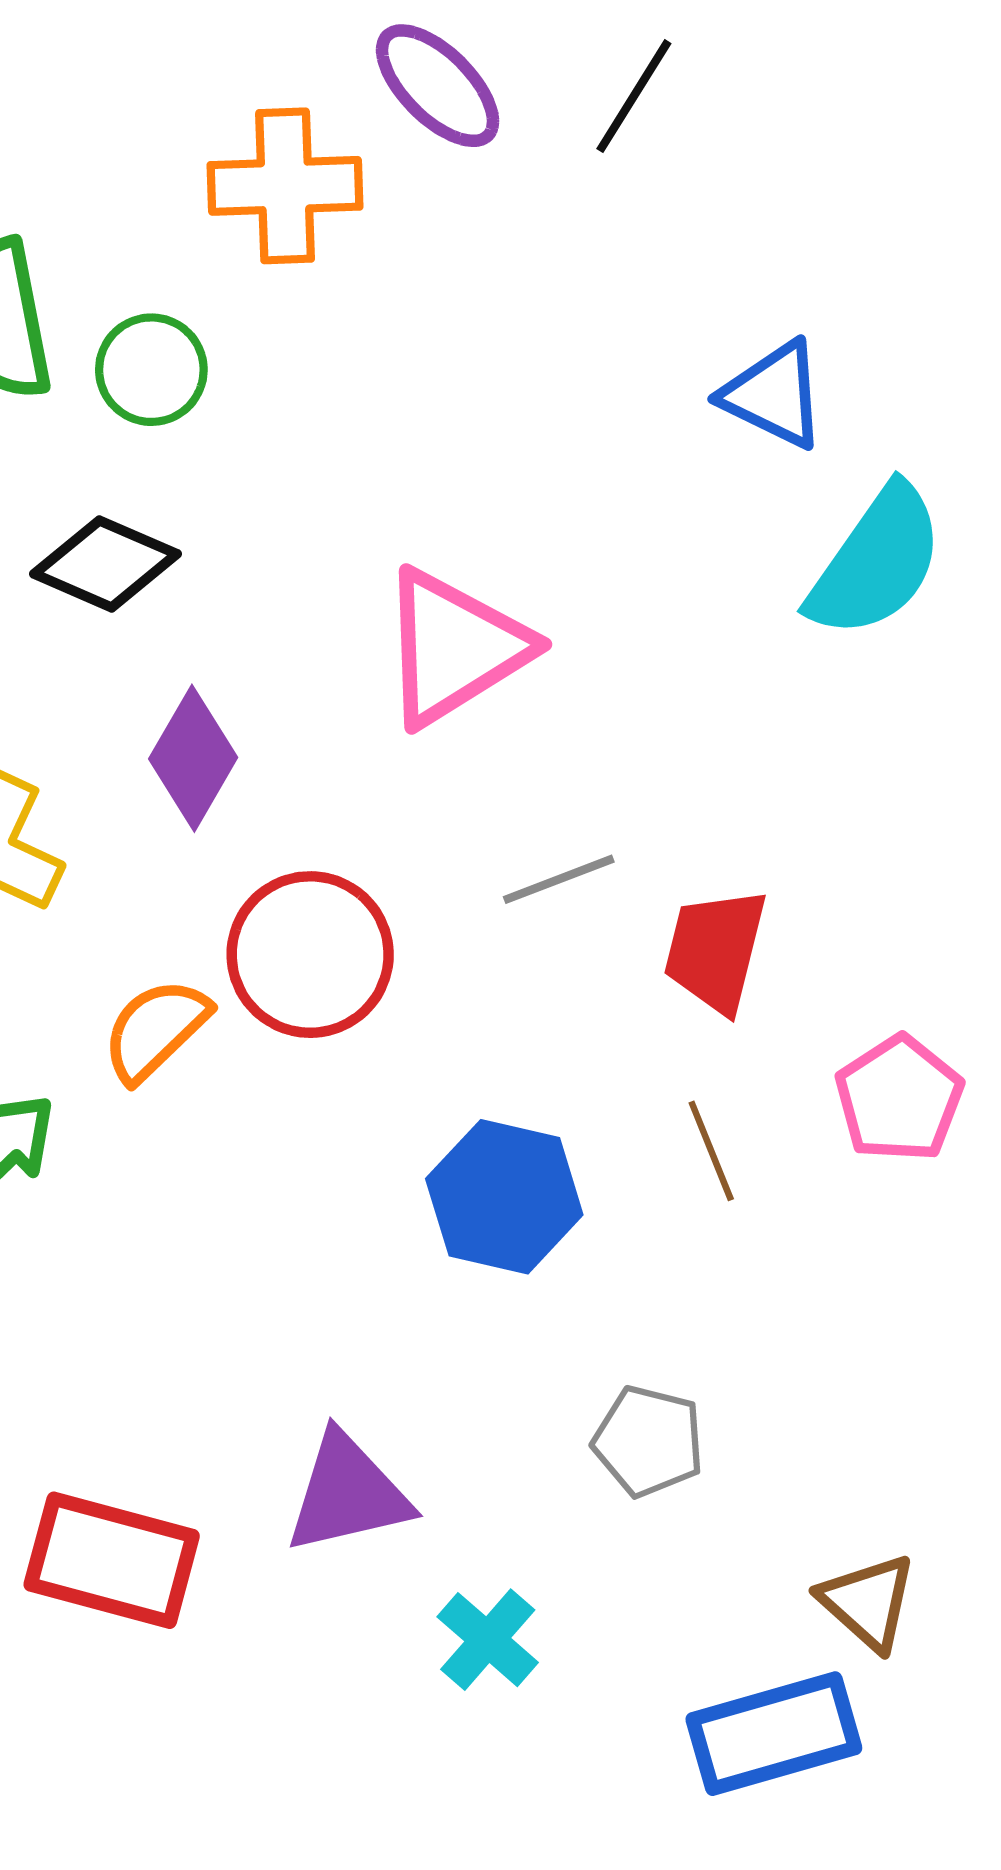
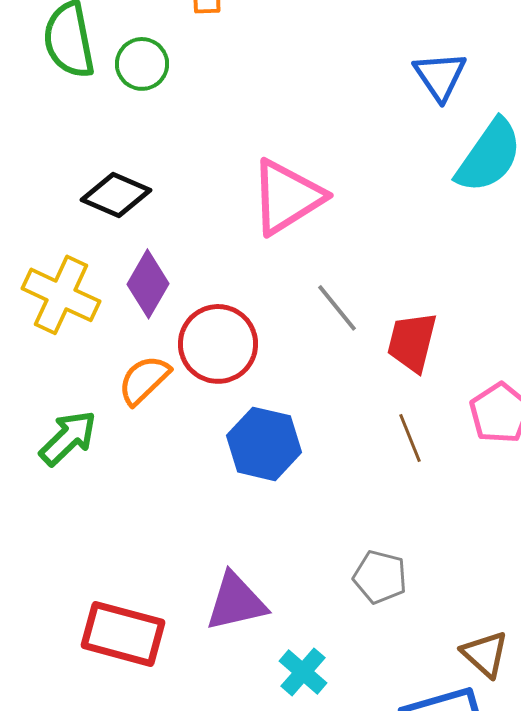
blue triangle: (774, 395) -> (440, 76), turned 30
black diamond: (105, 564) -> (116, 195), moved
purple diamond: (193, 758) -> (148, 284), moved
gray line: (559, 879) -> (337, 308), turned 72
blue hexagon: (504, 1197) -> (264, 444), moved

